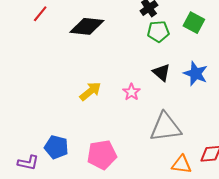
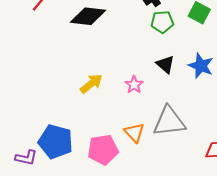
blue pentagon: (56, 147) -> (56, 142), size x1.4
orange triangle: (181, 164) -> (134, 133), moved, turned 40

